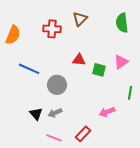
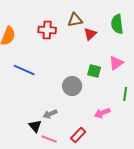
brown triangle: (80, 19) -> (75, 20), turned 35
red triangle: (79, 60) -> (90, 34), moved, turned -48
gray circle: (57, 85) -> (72, 86), moved
black triangle: (36, 114) -> (35, 126), moved

